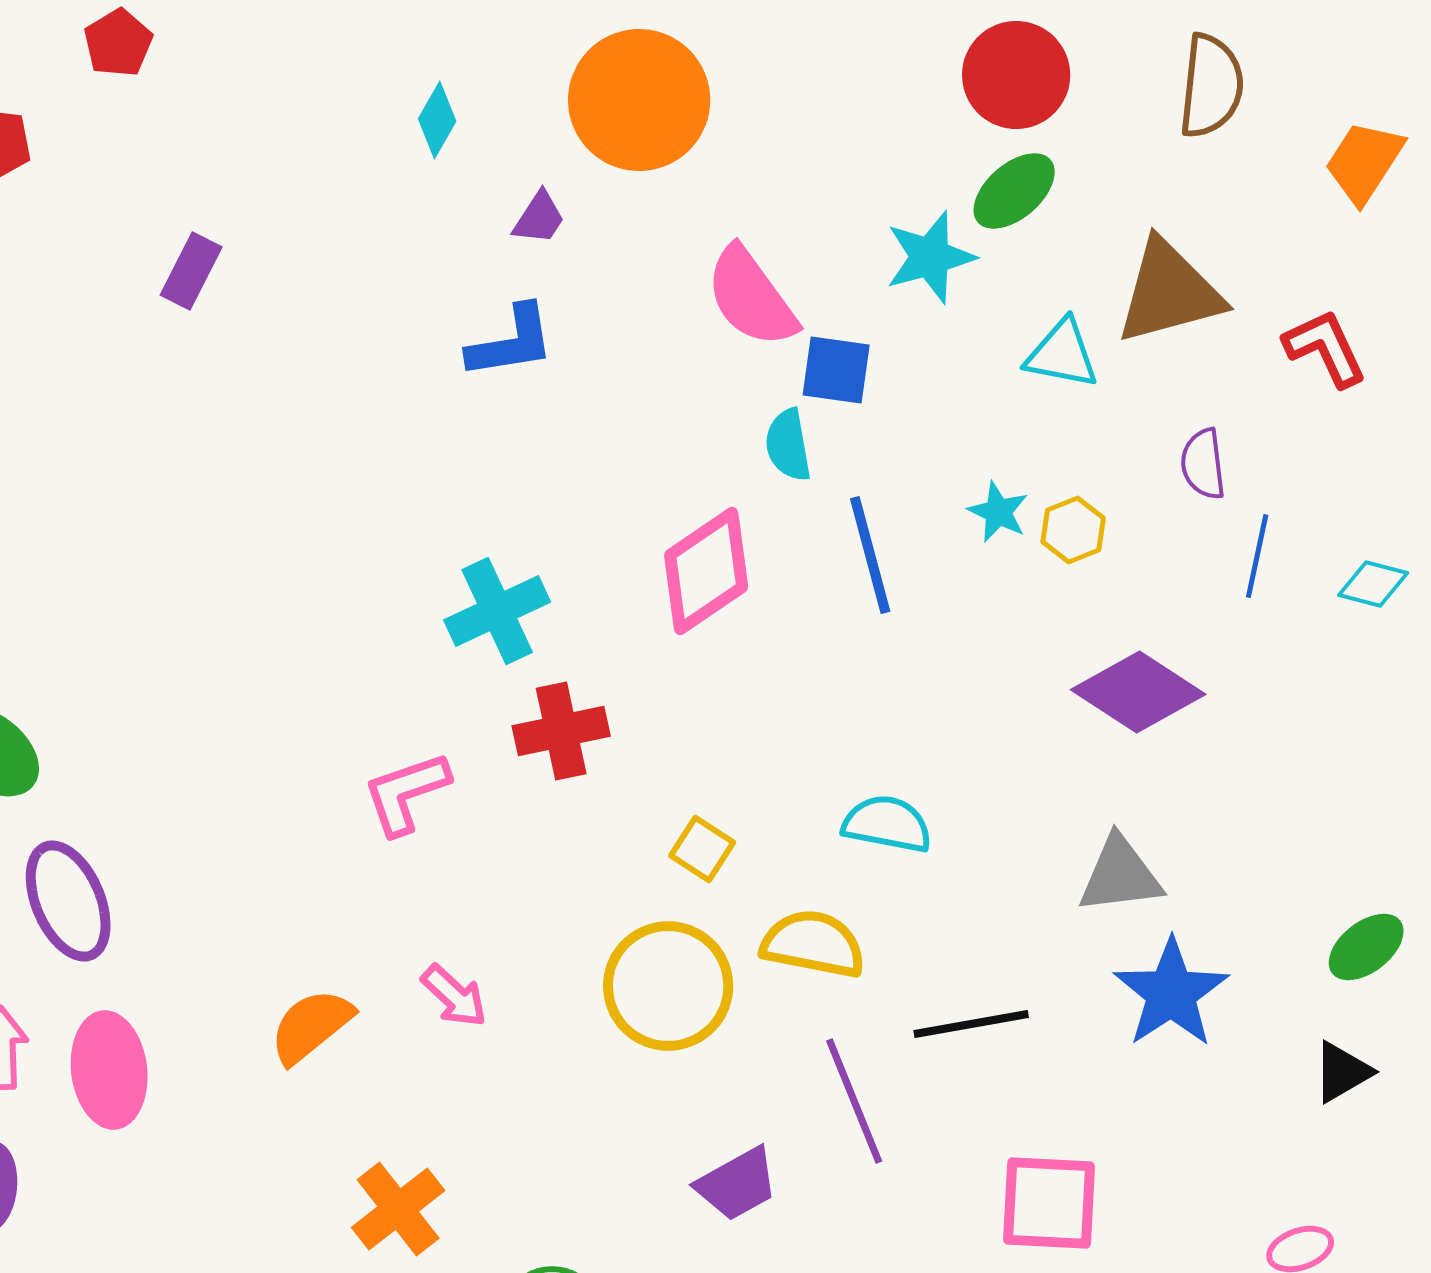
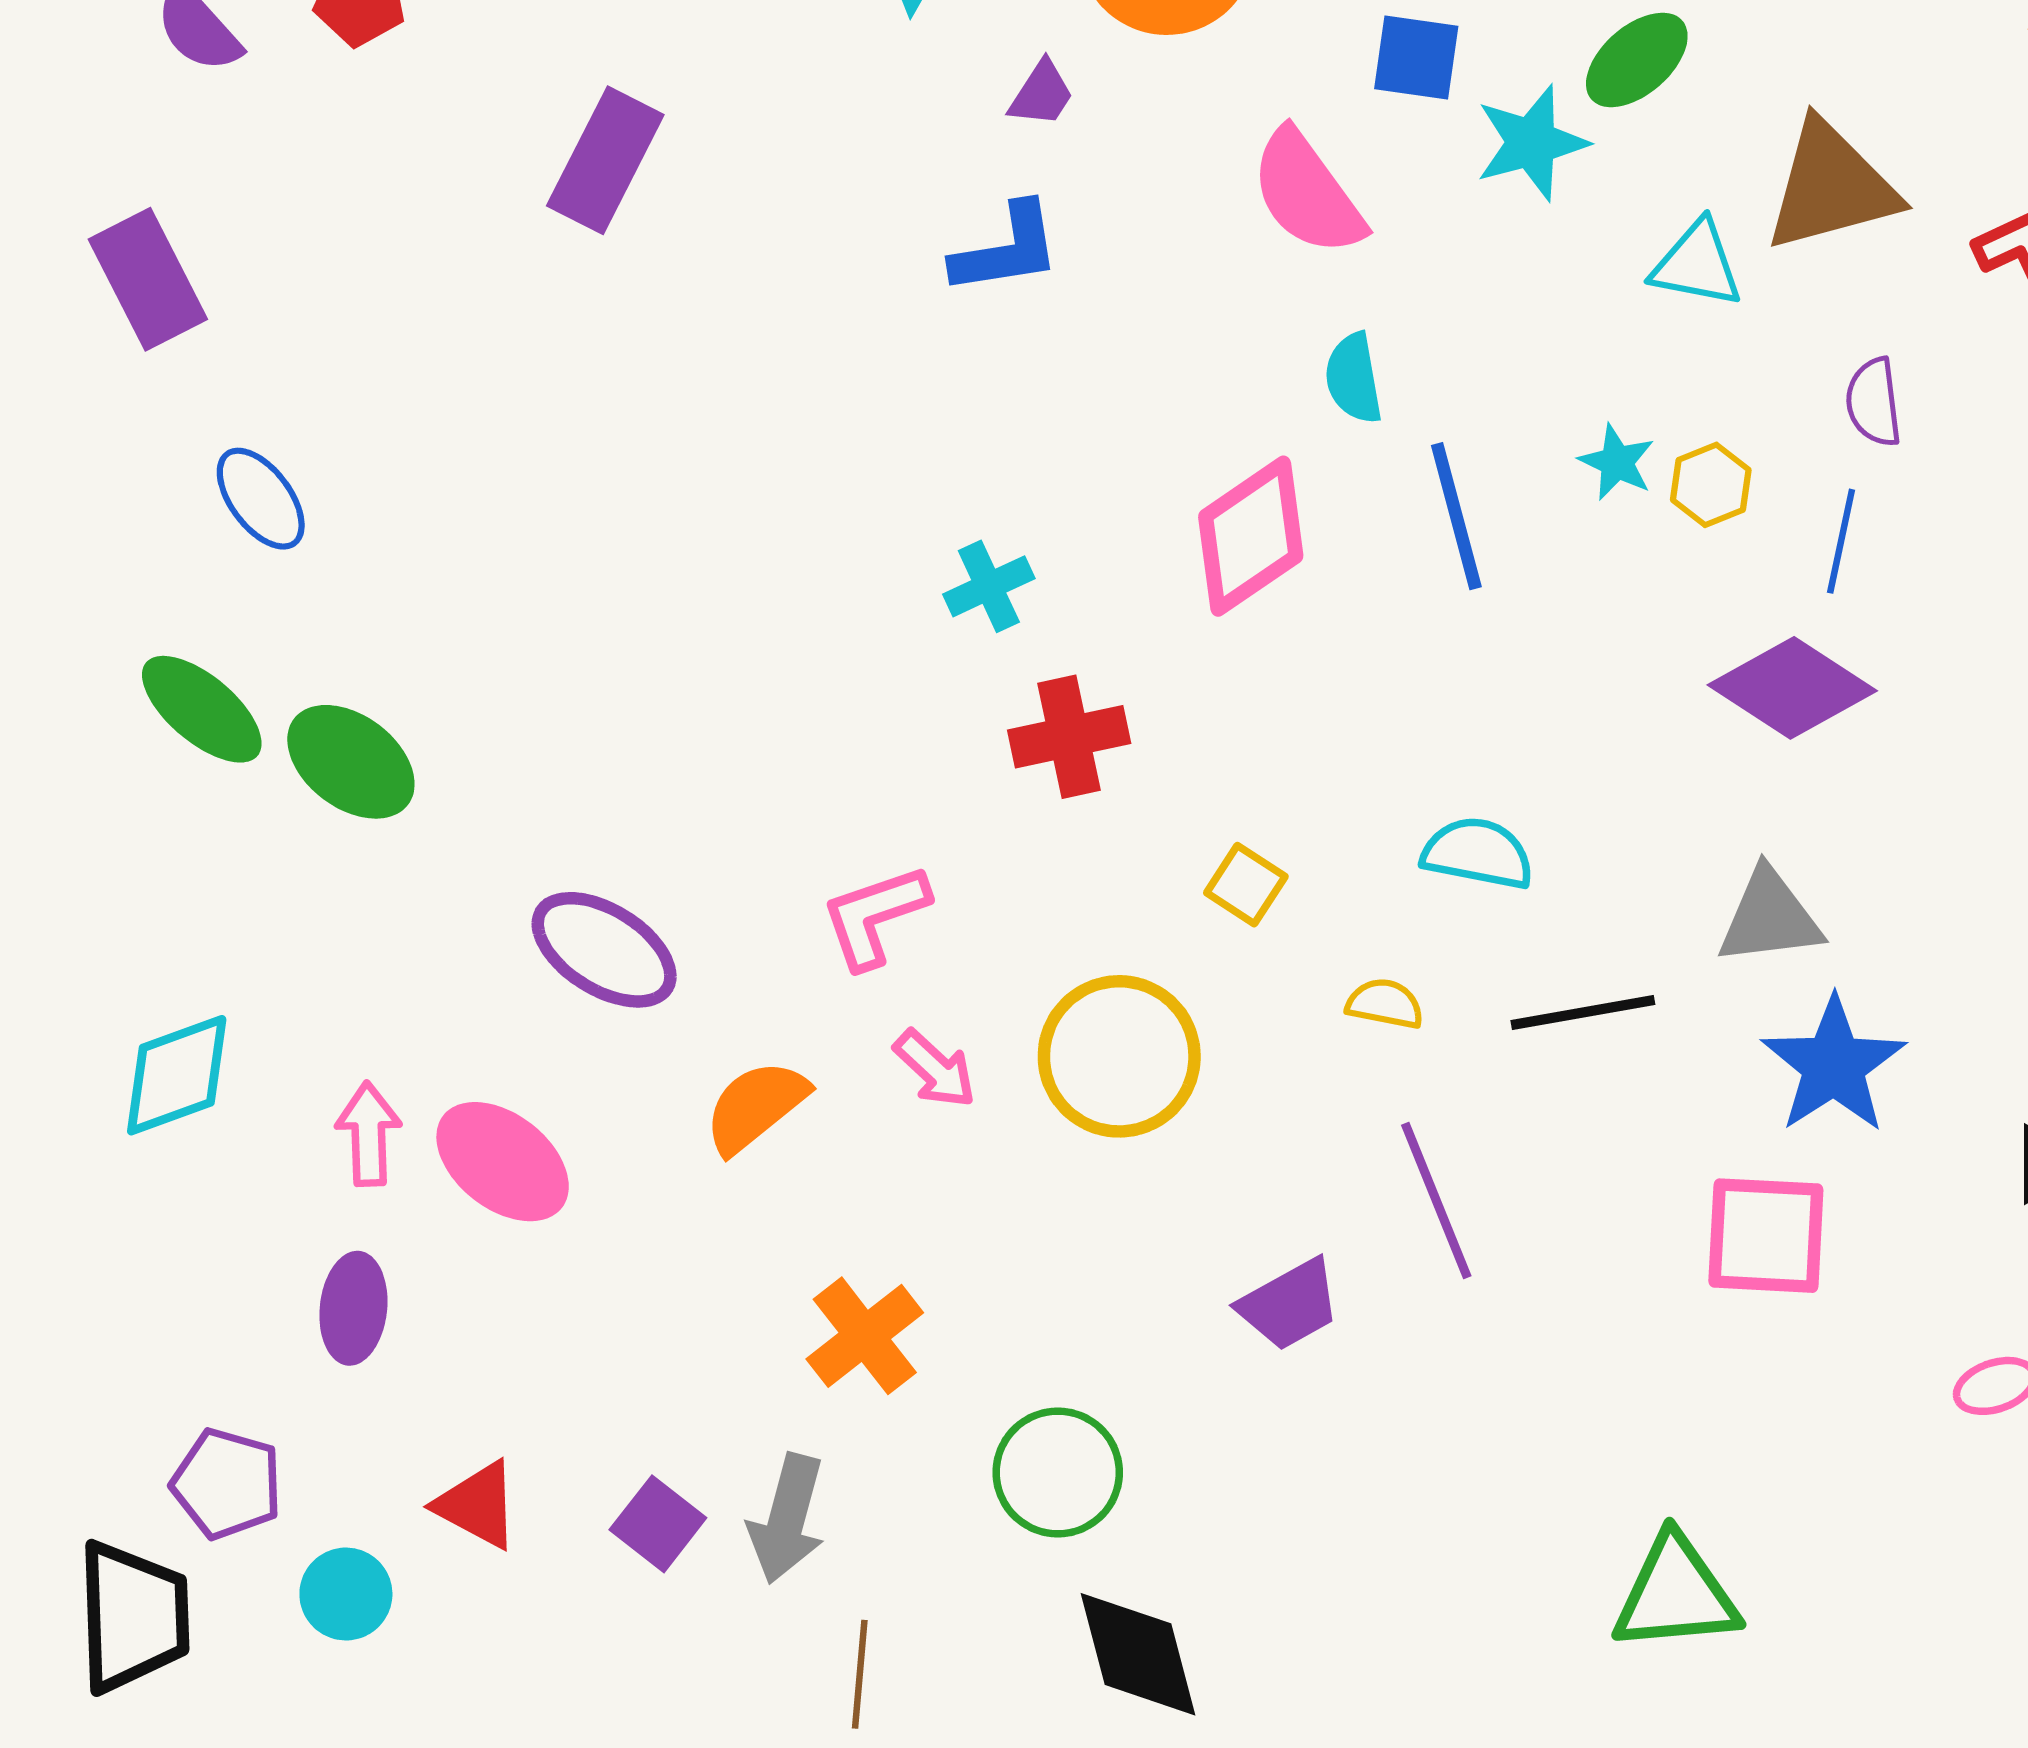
purple rectangle: (191, 271) -> (605, 160), size x1.5
blue square: (836, 370) -> (1416, 57), moved
blue line: (1257, 556) -> (1841, 541), moved
cyan cross: (497, 611) -> (989, 586), size x0.7
pink L-shape: (406, 793) -> (875, 916), moved
purple ellipse: (68, 901) -> (604, 950), moved, turned -35
yellow semicircle: (813, 944) -> (1385, 1004), size x0.6
yellow circle: (668, 986) -> (1119, 1056), moved
black line: (971, 1024) -> (1583, 1012), moved
pink ellipse: (109, 1070) -> (503, 1162), turned -45
pink square: (1049, 1203) -> (1766, 1236), moved

